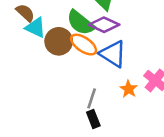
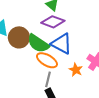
green semicircle: (81, 23) -> (38, 43), moved
orange ellipse: (84, 45) -> (47, 60), moved

